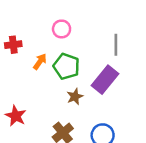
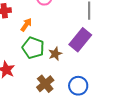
green pentagon: (66, 66) -> (33, 48), moved

